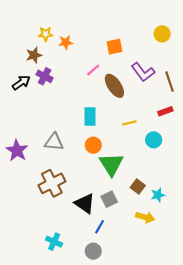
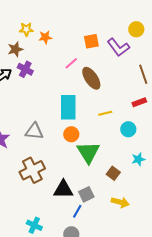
purple L-shape: (143, 72) -> (118, 47), moved
cyan rectangle: (90, 117) -> (68, 107), size x1.4
cyan star: (158, 195) -> (138, 159), moved
gray square: (109, 199) -> (86, 194), moved
black triangle: (85, 203) -> (63, 189), turned -35

